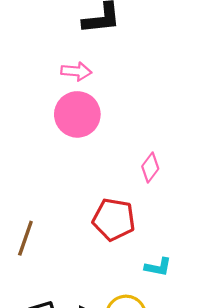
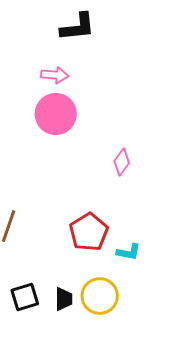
red pentagon: (114, 219) -> (89, 232), moved, turned 30

